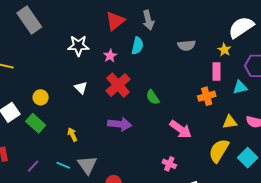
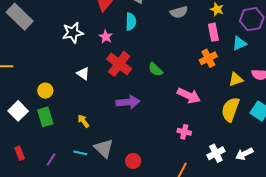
green rectangle: (36, 123) -> (45, 117), turned 42

